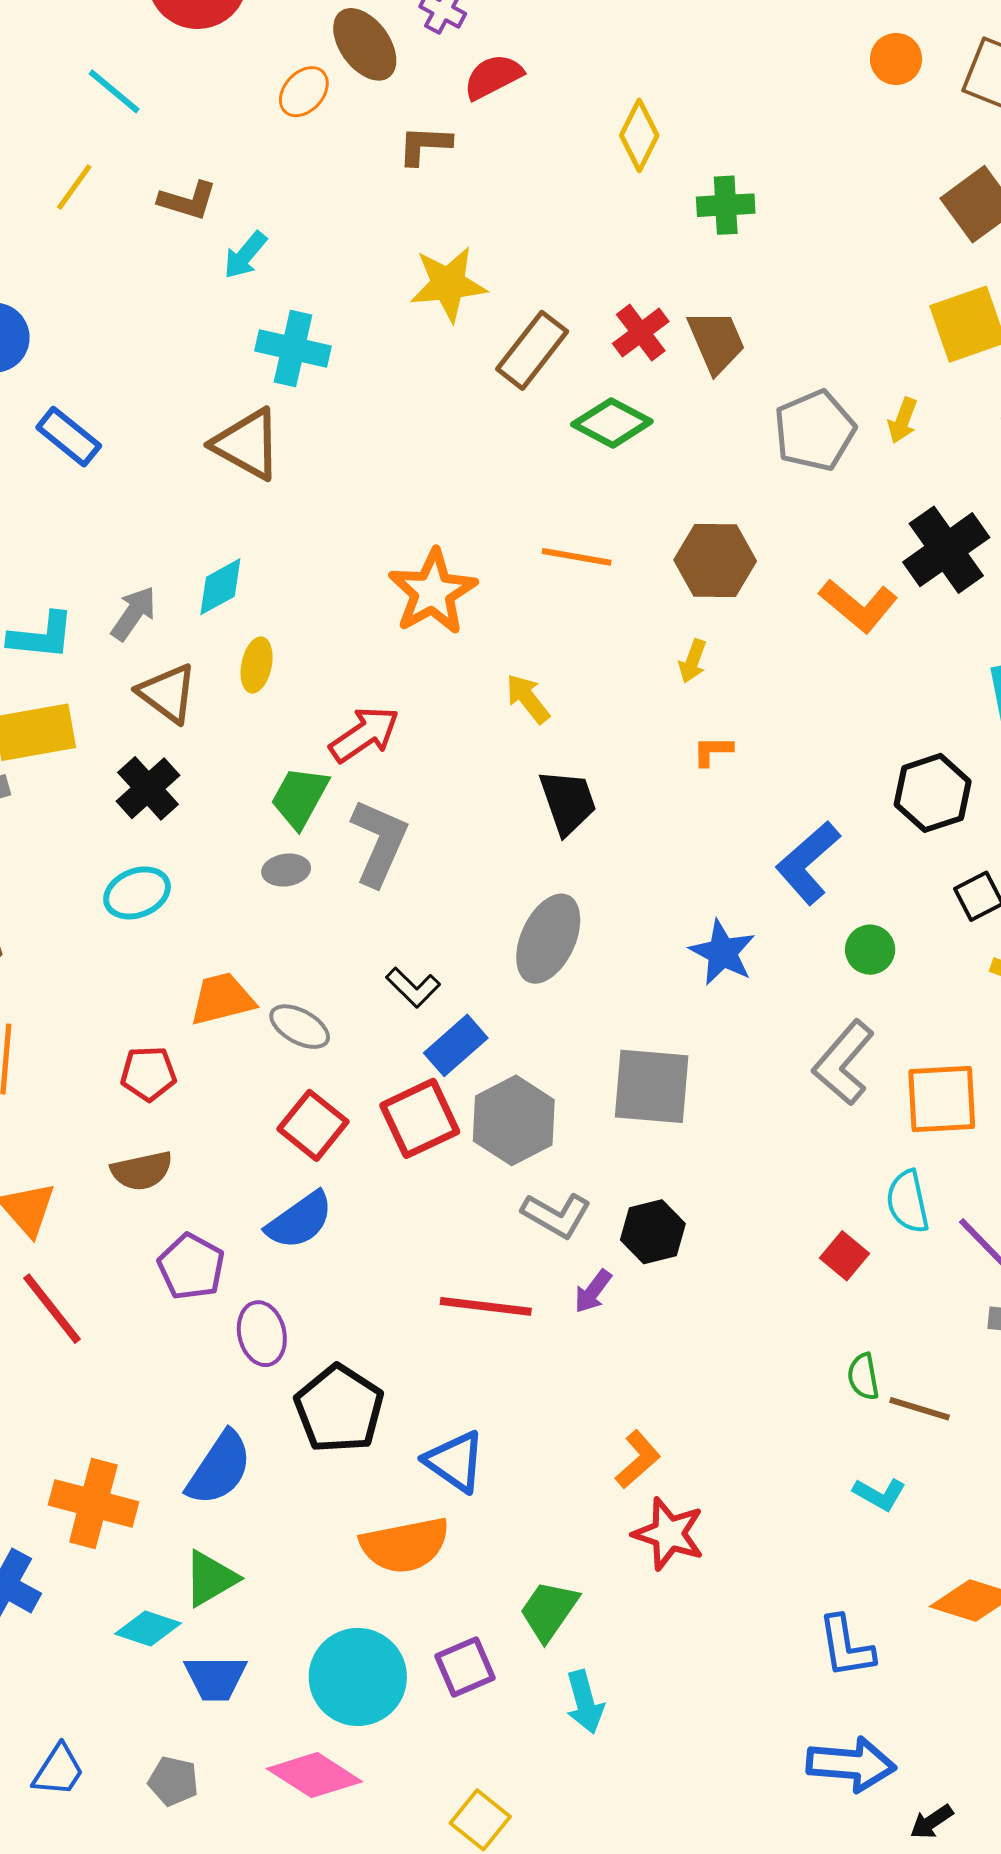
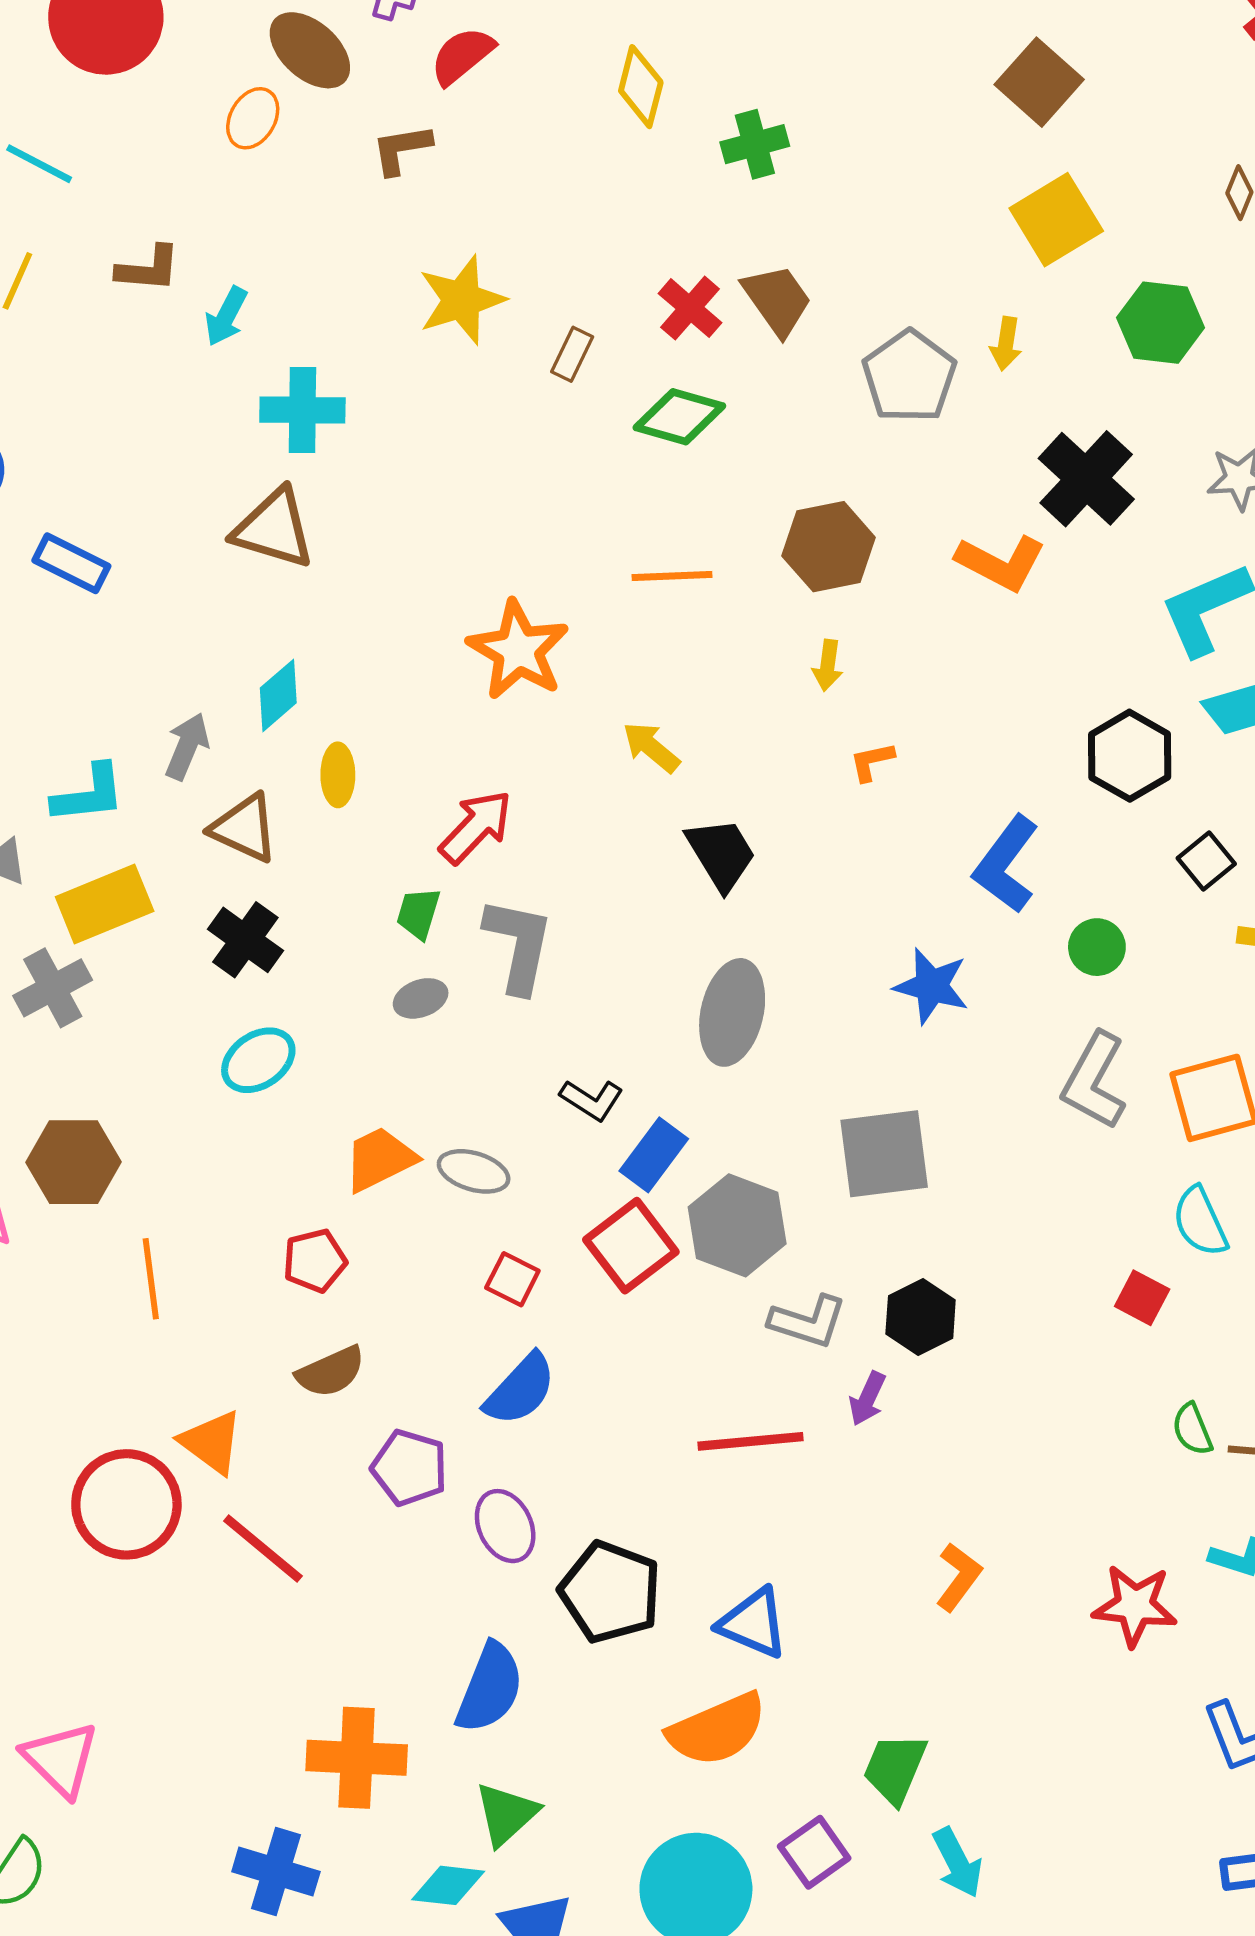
brown rectangle: (532, 350) -> (572, 354), size x0.6
green trapezoid: (300, 797) -> (418, 913), size x0.7
red square: (313, 1125) -> (512, 1279), size x0.7
red star: (669, 1534) -> (1135, 1606), moved

